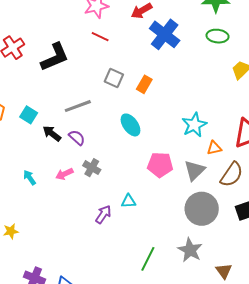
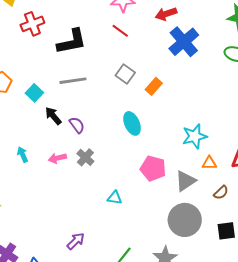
gray line: (78, 106) -> (73, 81), moved
brown semicircle: (232, 175) -> (221, 193), size x0.6
purple arrow: (103, 214) -> (76, 241), moved

